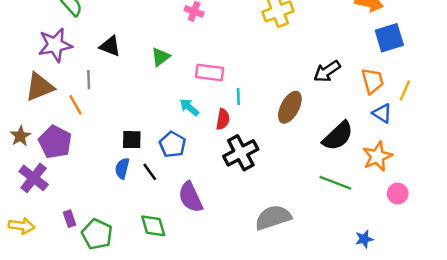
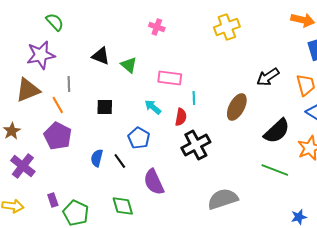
black triangle: (110, 46) -> (101, 56), moved
green triangle: (161, 57) -> (129, 65), turned -42
black square: (132, 140) -> (105, 107), moved
purple pentagon: (55, 142) -> (58, 136), moved

